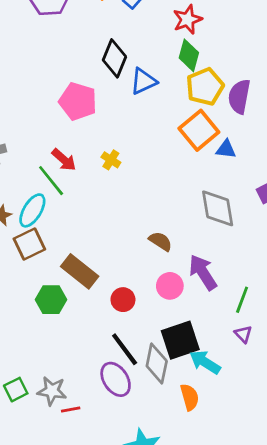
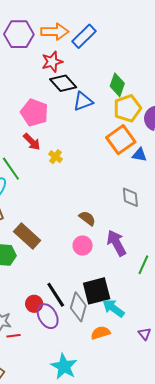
red star: (187, 19) -> (52, 62), moved
black diamond: (114, 58) -> (63, 83), turned -68
red arrow: (64, 160) -> (32, 142), moved
gray diamond: (218, 208) -> (130, 197), size x0.7
pink circle: (170, 286) -> (83, 246), moved
red circle: (123, 300) -> (34, 304), moved
purple triangle: (243, 334) -> (145, 334), moved
orange semicircle: (190, 397) -> (100, 333), turned -96

